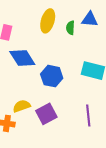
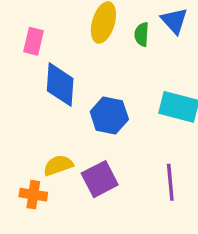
blue triangle: (90, 19) -> (174, 21), turned 42
blue diamond: (22, 58) -> (60, 85), turned 36

